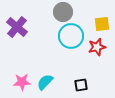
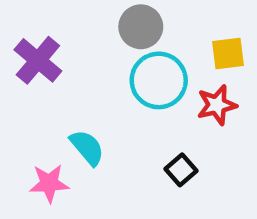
cyan semicircle: (45, 82) -> (87, 148), moved, turned 96
black square: (81, 85) -> (181, 170), moved, turned -32

